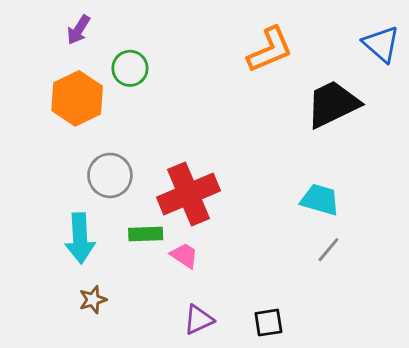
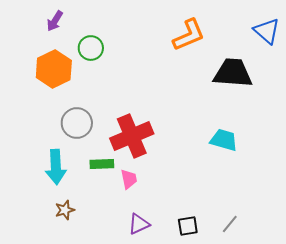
black trapezoid: (333, 104) -> (233, 73), turned 30
gray line: (328, 250) -> (230, 224), moved
pink trapezoid: (184, 255) -> (129, 179), turned 45

